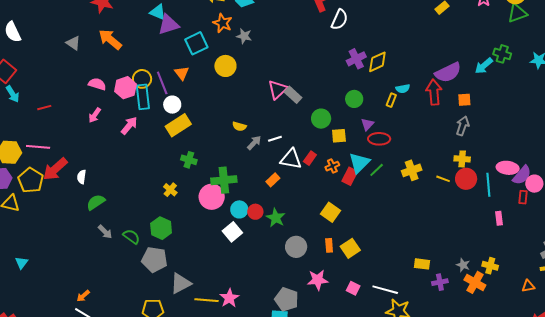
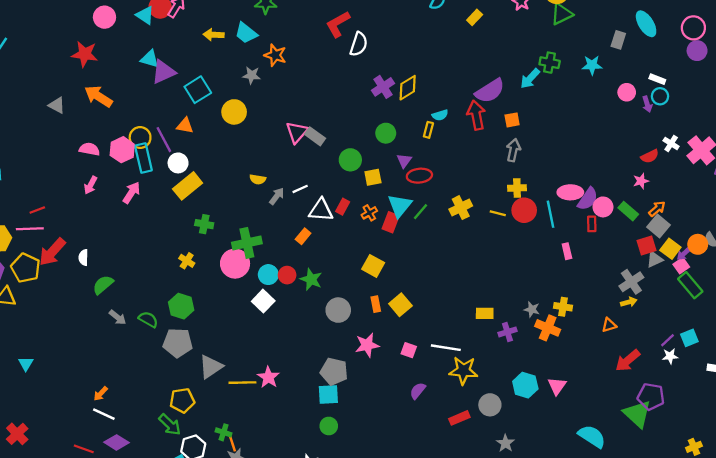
orange star: (222, 23) -> (275, 55), moved
orange triangle: (182, 73) -> (185, 126), turned -35
red line: (44, 108) -> (37, 210), moved

